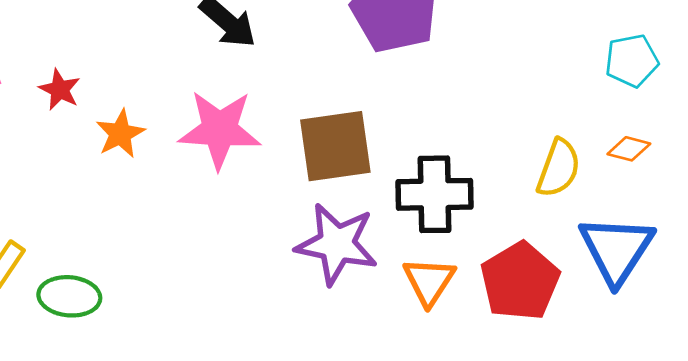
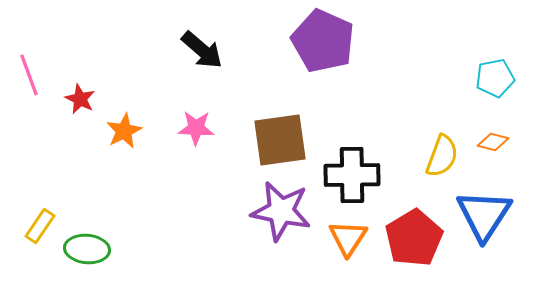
pink star: (220, 130) -> (196, 128), size x0.6

